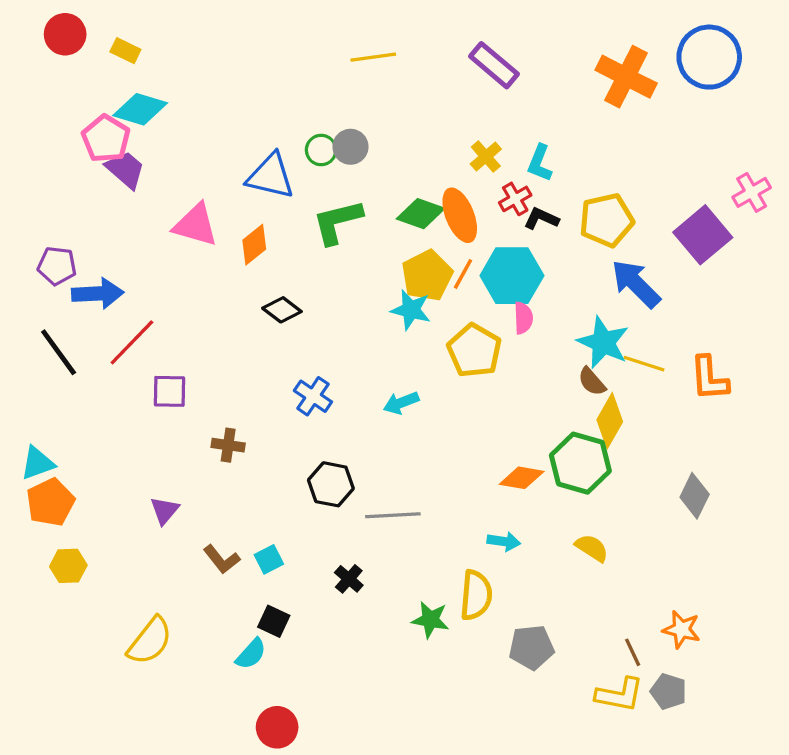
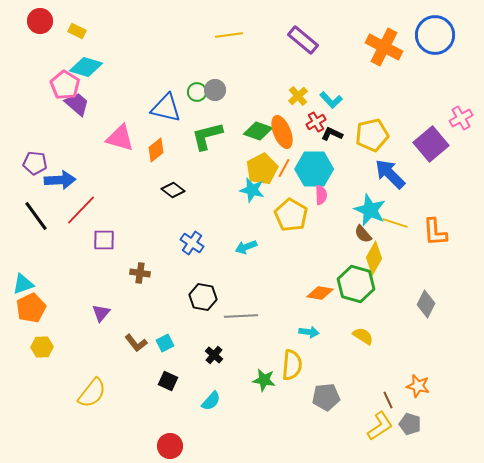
cyan L-shape: (540, 163) -> (331, 100), turned -65
cyan semicircle: (251, 654) -> (211, 401), moved
yellow L-shape: (620, 695) -> (380, 426), turned -44

